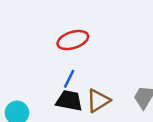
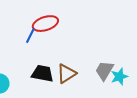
blue line: (69, 79) -> (30, 36), moved

